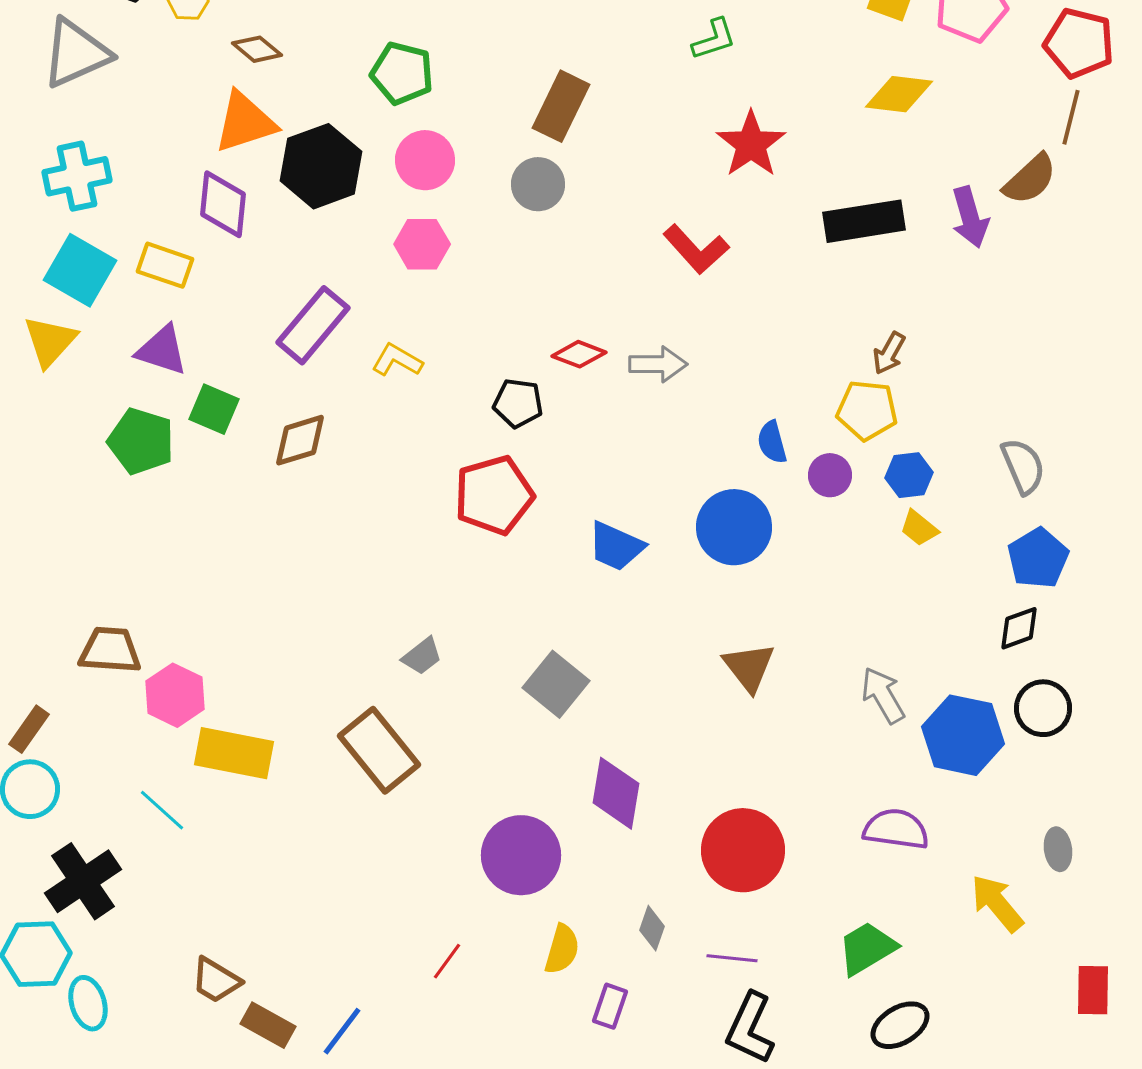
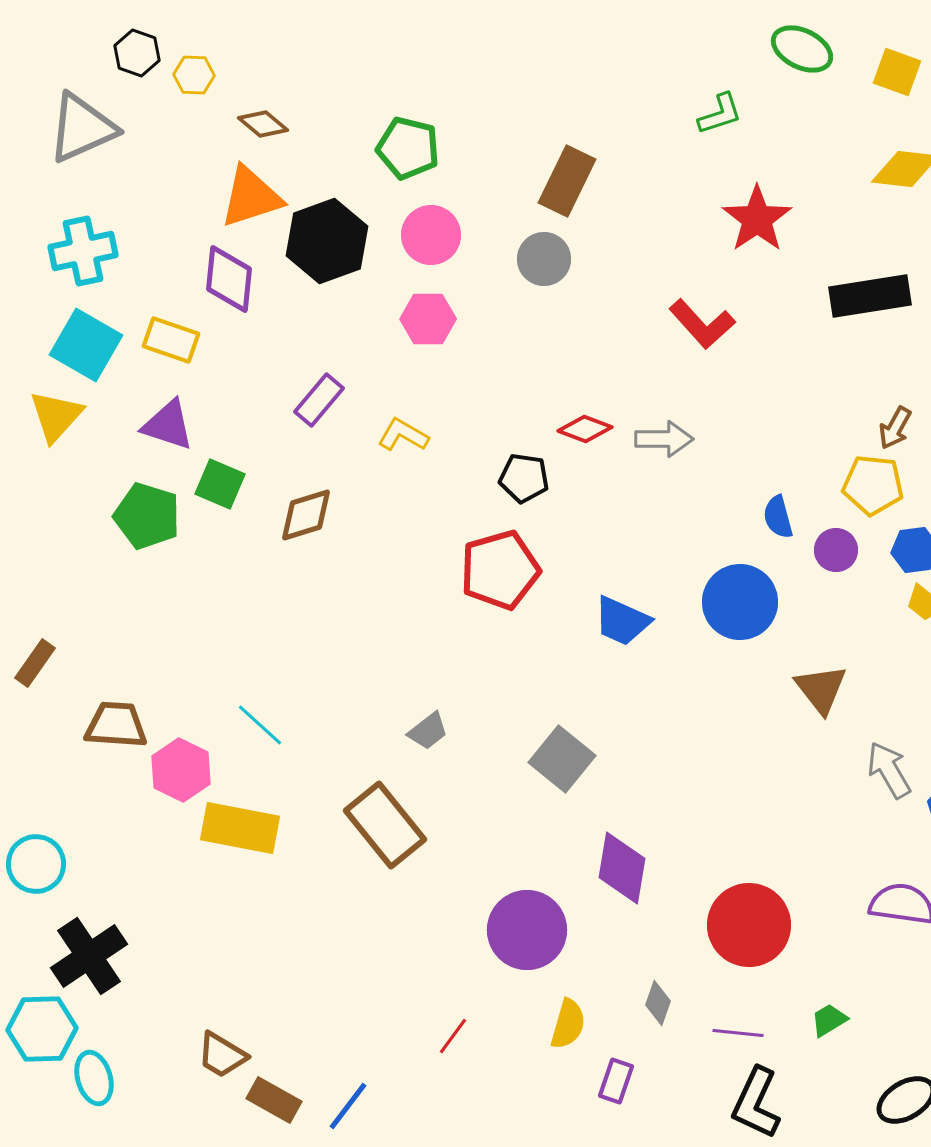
purple rectangle: (313, 325) -> (319, 400), size x0.7
brown triangle: (749, 667) -> (821, 689), moved
brown rectangle: (29, 729) -> (35, 663), moved
cyan line: (162, 810) -> (260, 725), moved
green trapezoid: (867, 948) -> (829, 1020), moved, size x0.6

